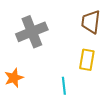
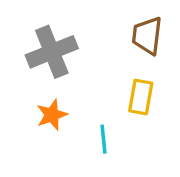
orange star: (14, 78) -> (52, 115), moved

